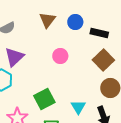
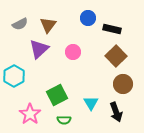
brown triangle: (47, 20) -> (48, 25), moved
purple triangle: (14, 57) -> (39, 49), moved

